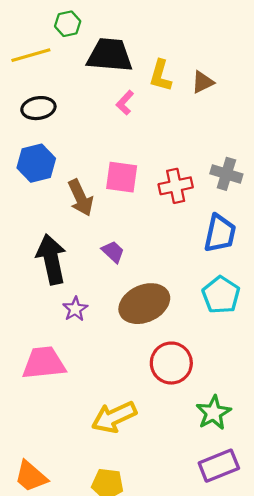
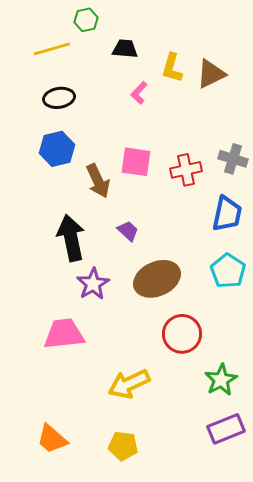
black trapezoid: (110, 55) -> (125, 49), size x0.6
brown triangle: (203, 82) -> (211, 74), size x1.4
purple star: (75, 309) -> (93, 284), size x1.4

